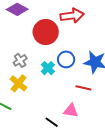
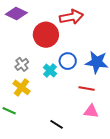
pink triangle: (71, 111) -> (91, 111), moved

